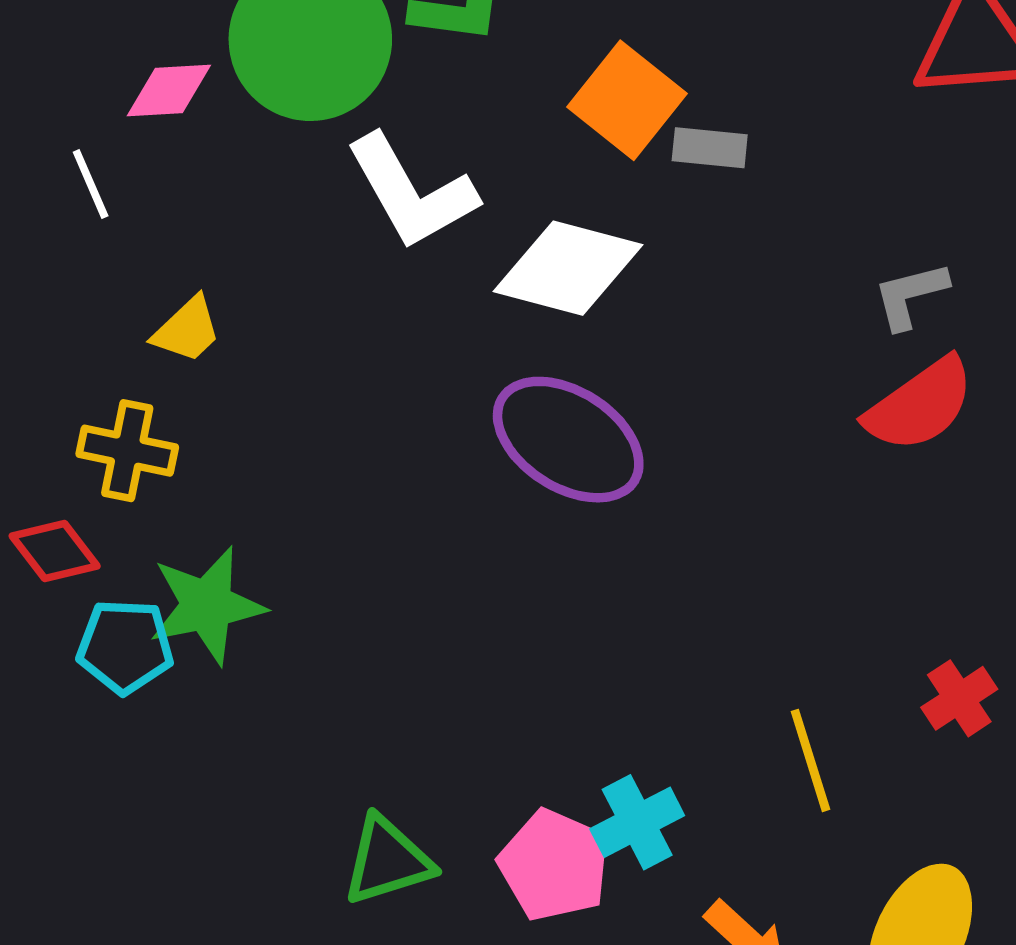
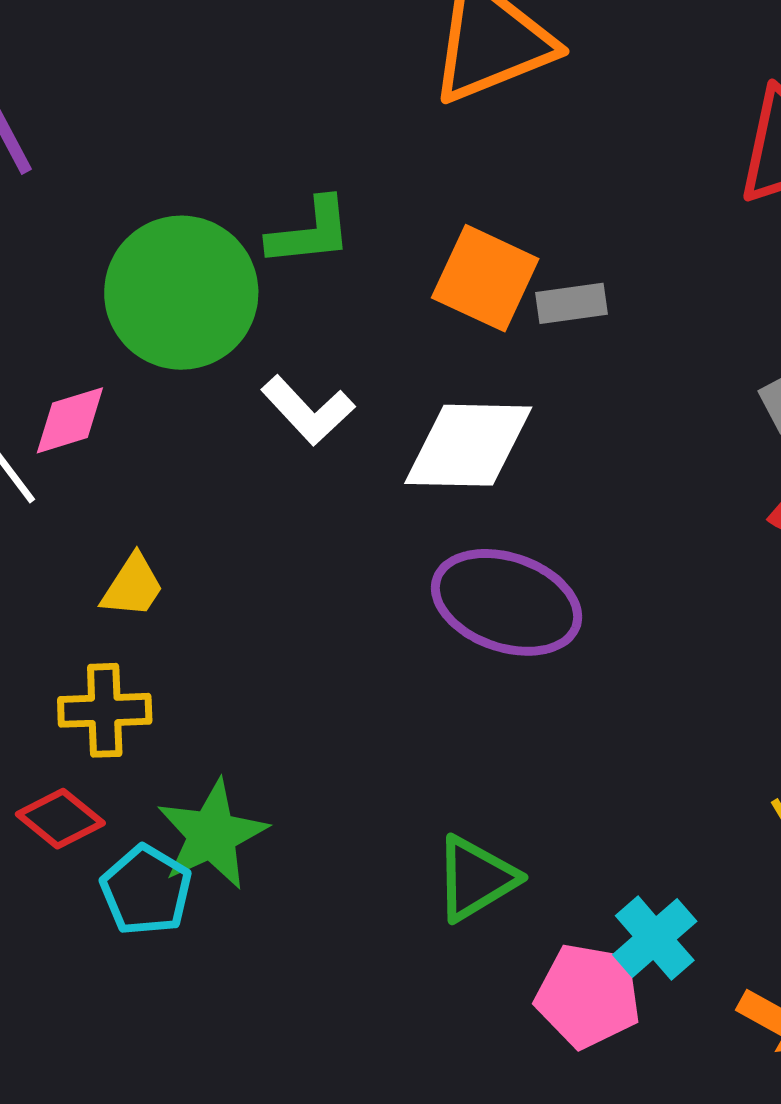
pink diamond: (169, 90) -> (70, 420), moved
white L-shape: (411, 192) -> (308, 410), size x0.7
cyan pentagon: (125, 646) -> (146, 890), turned -30
green triangle: (387, 861) -> (476, 878), moved

